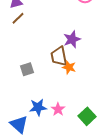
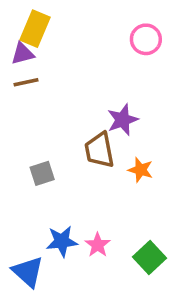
brown line: (18, 18) -> (26, 82), turned 32
orange star: (69, 67) -> (140, 170), moved

